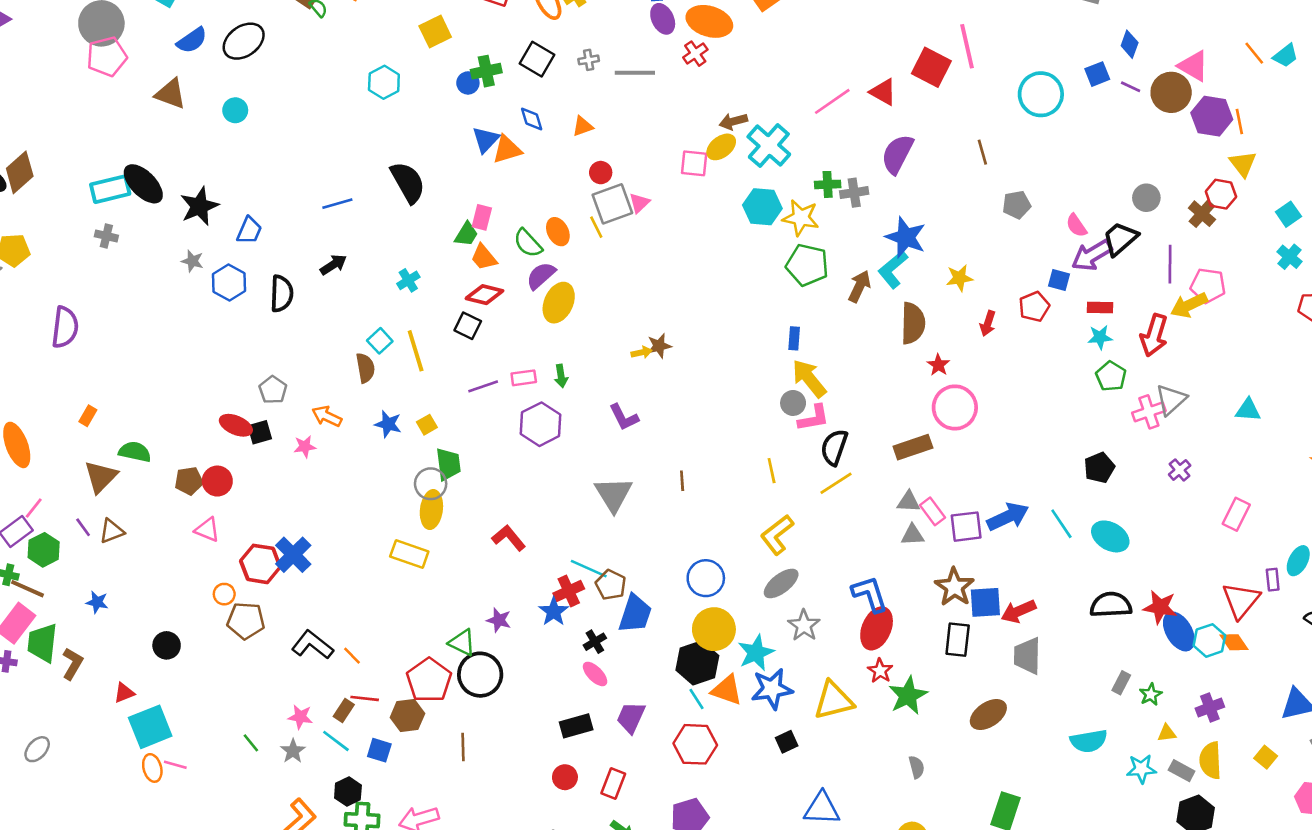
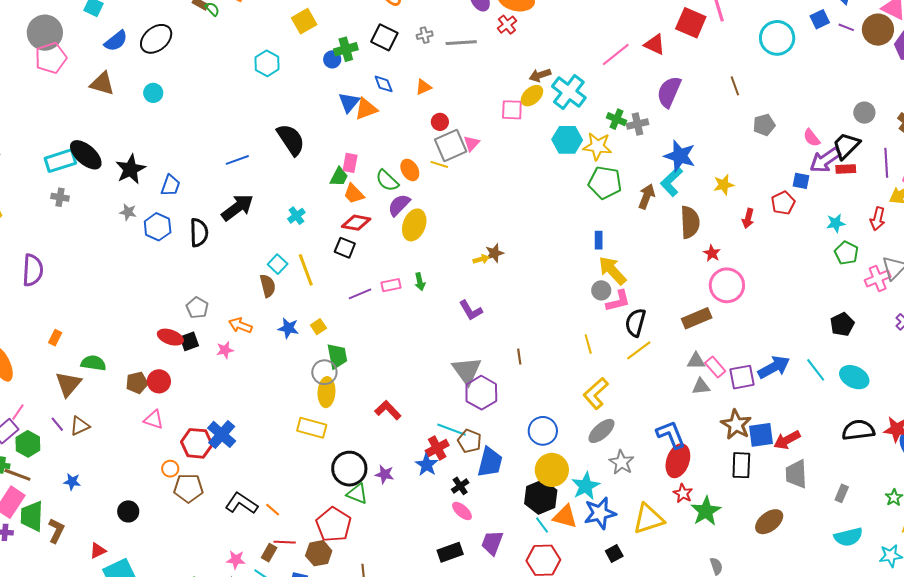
green cross: (828, 184) -> (617, 119), turned 30
yellow line: (596, 227) -> (439, 164), turned -42
black arrow: (333, 265) -> (238, 207), size x1.6
red rectangle: (1100, 307) -> (846, 169), moved
red arrow: (1154, 335) -> (878, 219), size x0.7
purple hexagon: (540, 424) -> (481, 393), moved
black circle: (480, 675) -> (349, 469), moved
gray rectangle: (1121, 683) -> (842, 493), moved

